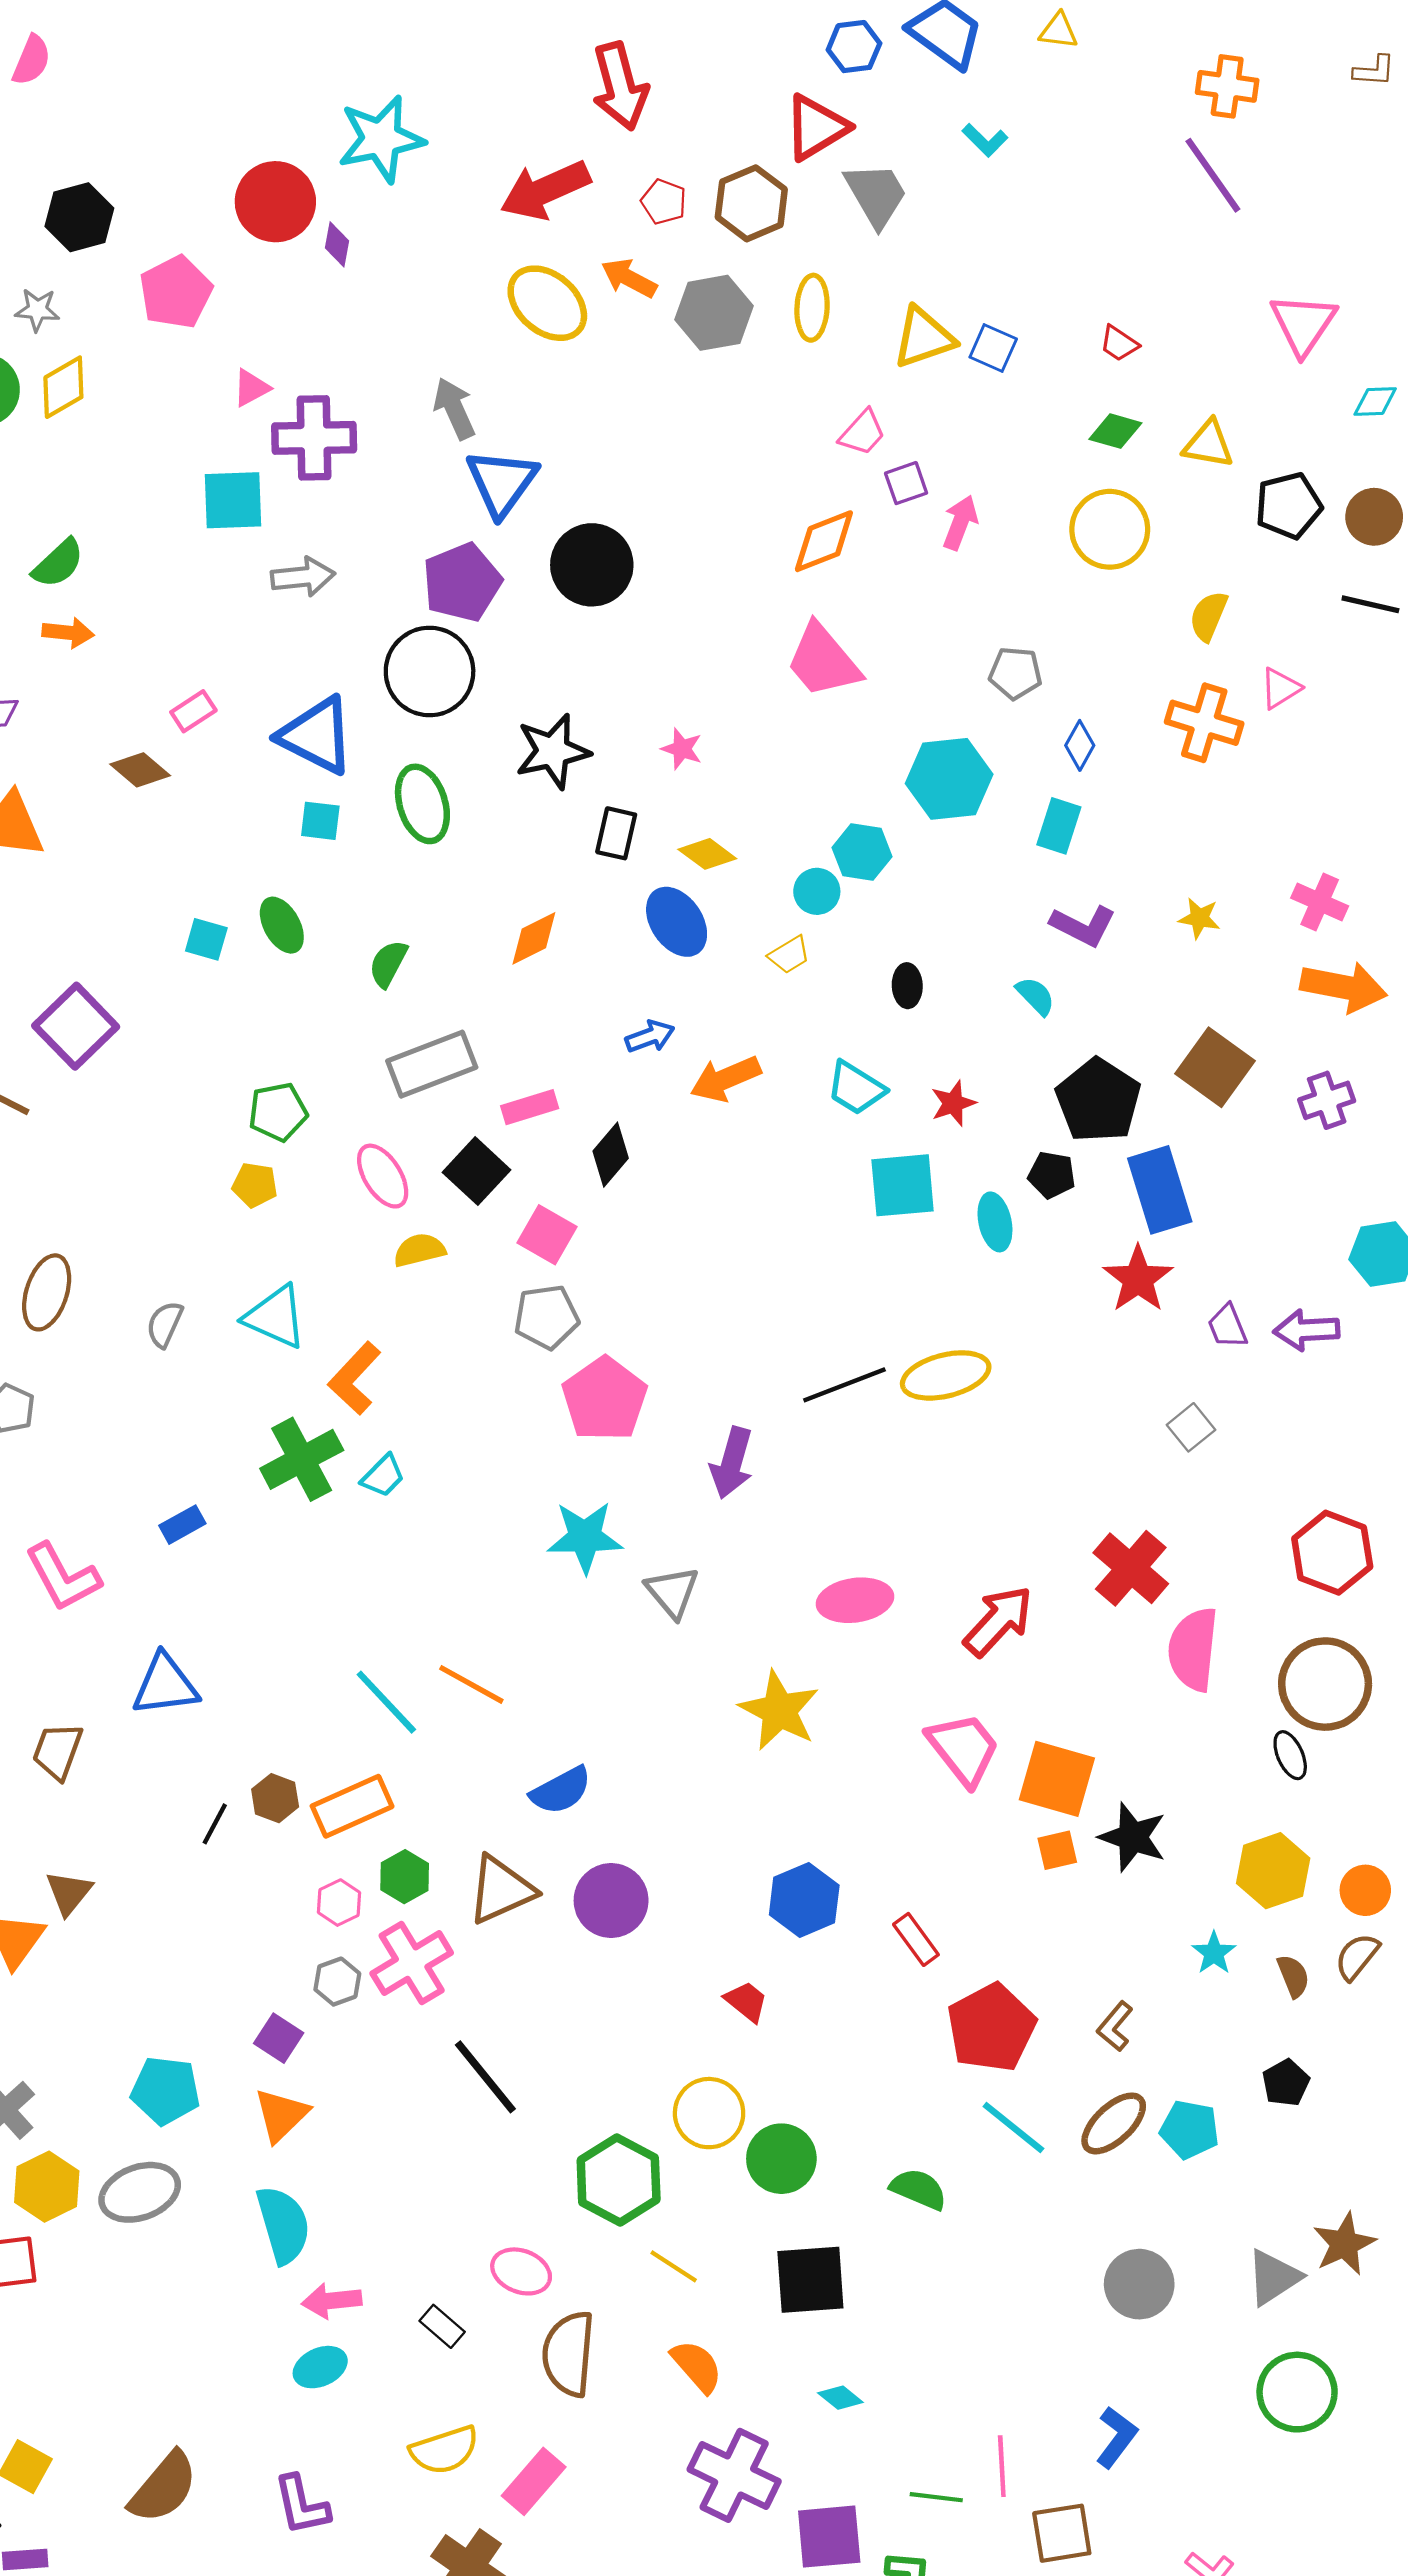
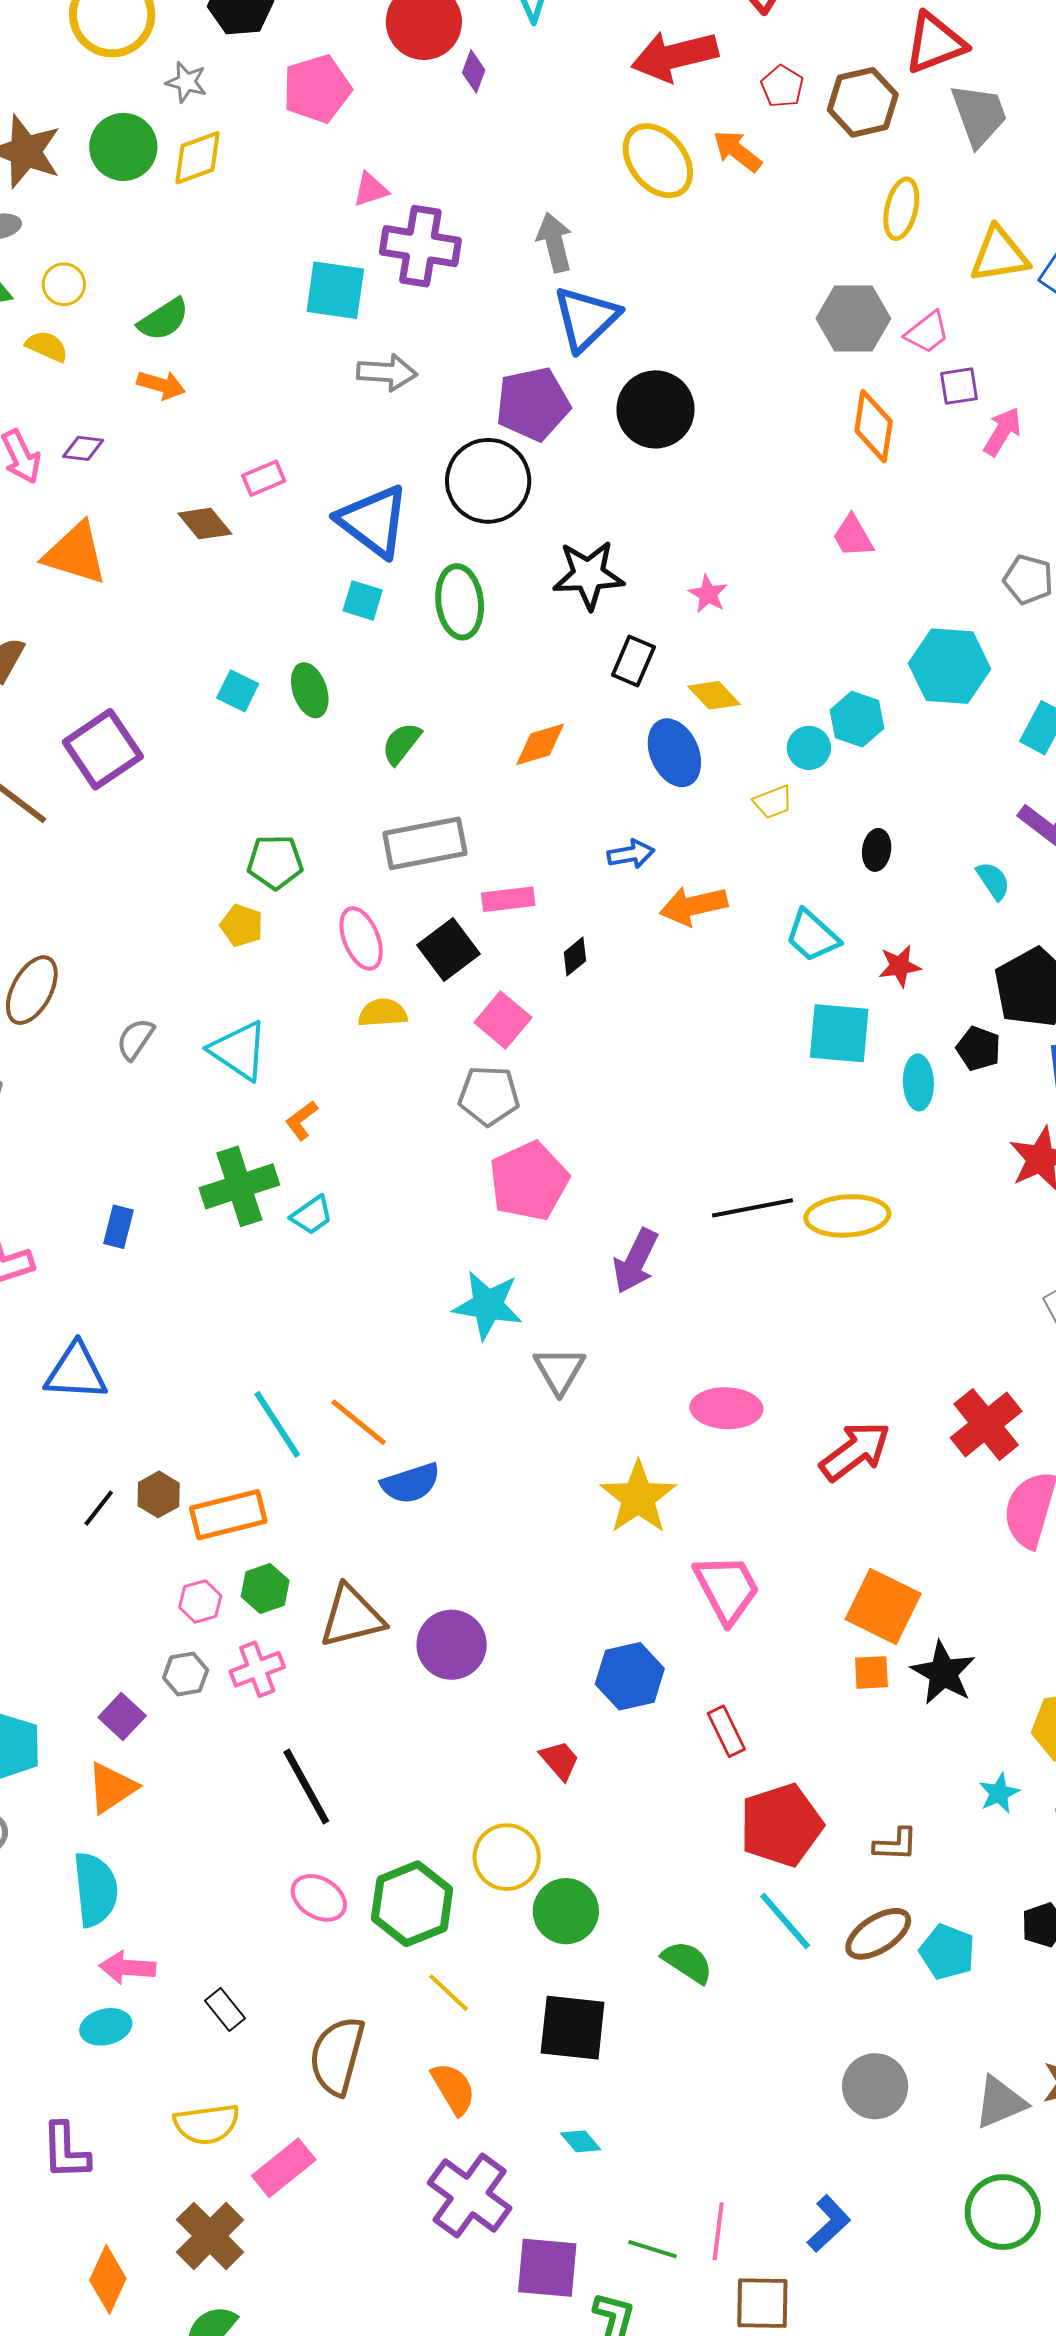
gray hexagon: (714, 313) -> (853, 319), moved
orange diamond: (824, 541) -> (874, 426), turned -70
pink trapezoid: (823, 661) -> (853, 536), size x0.6
black diamond: (611, 1155) -> (575, 957), size x0.7
orange L-shape: (355, 1378) -> (302, 1120), size x0.6
blue rectangle: (182, 1525) -> (118, 1227), turned -57
pink trapezoid: (963, 1749) -> (727, 1589), moved
blue semicircle: (561, 1790) -> (411, 1483), moved
pink cross: (412, 1963) -> (257, 1669), size x0.7
brown L-shape: (1115, 2026) -> (896, 1844), turned -138
pink ellipse: (521, 2271) -> (319, 1898), moved

